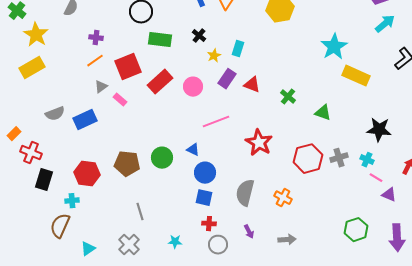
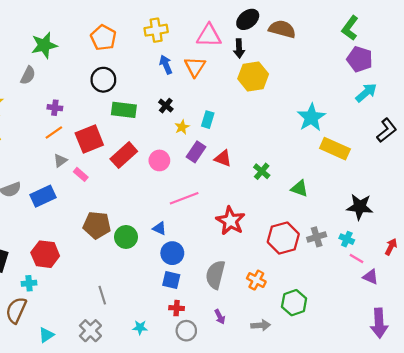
brown pentagon: (127, 164) -> (97, 225), moved
green hexagon: (356, 230) -> (294, 303), moved

